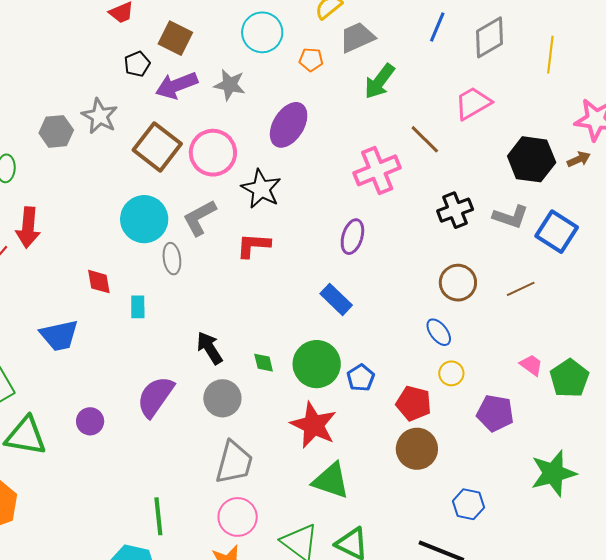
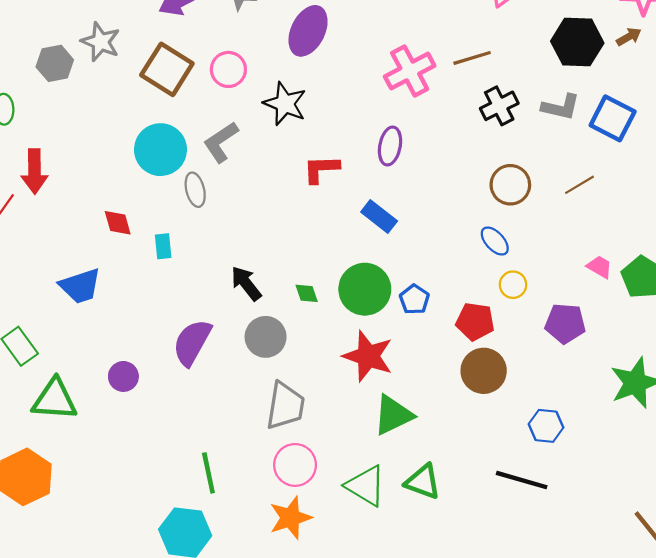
brown line: (425, 139) -> (472, 58), moved, turned -56
pink circle: (213, 153) -> (228, 69), size x0.7
red L-shape: (253, 245) -> (321, 169), moved
green triangle: (331, 481) -> (393, 415), turned -39

